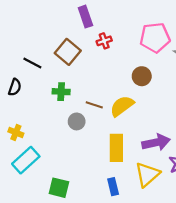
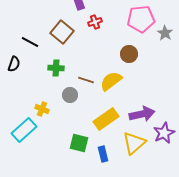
yellow cross: (16, 133) -> (42, 109), moved
yellow rectangle: (116, 148) -> (106, 119), turned 55
green square: (59, 188) -> (79, 143), moved

